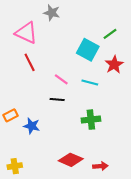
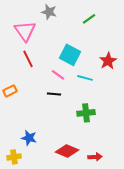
pink triangle: (26, 33) -> (25, 31), turned 30
green line: (110, 34) -> (89, 19), moved
cyan square: (88, 50) -> (70, 55), moved
orange rectangle: (10, 115) -> (10, 91), moved
blue star: (32, 126) -> (29, 138), moved

